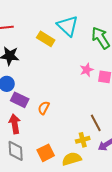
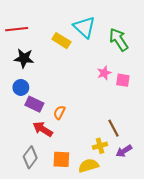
red arrow: (15, 124) -> (43, 129), moved, turned -48
gray diamond: (16, 151) -> (30, 157), turned 40
orange square: (46, 153) -> (61, 159), turned 30

